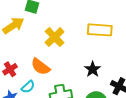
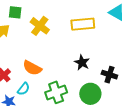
yellow cross: (55, 37) -> (40, 26), moved

